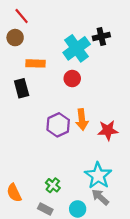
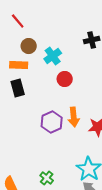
brown circle: (15, 38) -> (29, 46), moved
cyan cross: (77, 48) -> (53, 56), moved, size x0.7
orange rectangle: (36, 63) -> (19, 65), moved

